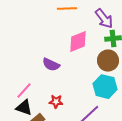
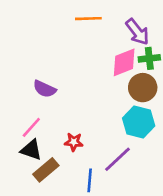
pink diamond: (78, 42) -> (124, 62), moved
purple semicircle: (51, 65) -> (45, 89), moved

